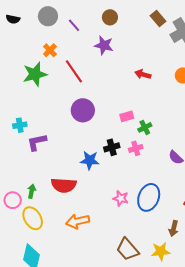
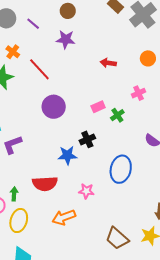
pink cross: (136, 148) -> (139, 93), moved
blue ellipse: (149, 197) -> (121, 169), moved
pink star: (121, 198) -> (86, 191), moved
yellow ellipse: (33, 218) -> (19, 221), turned 55

